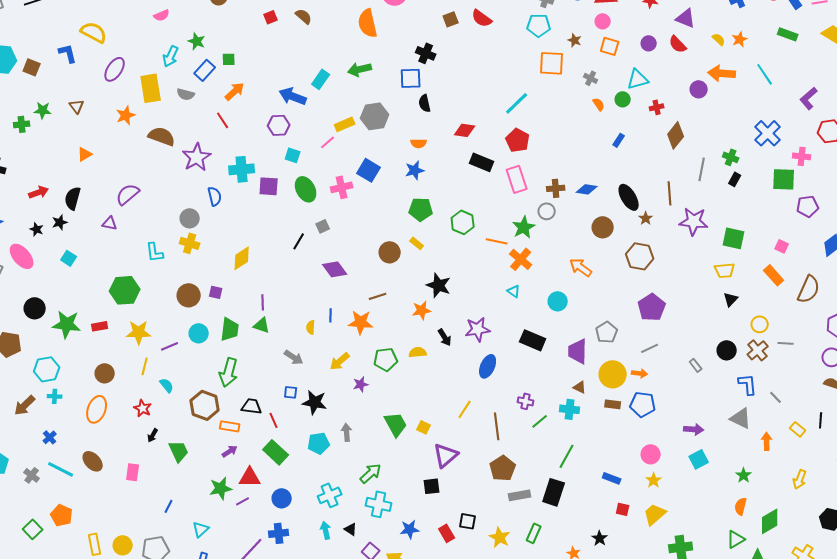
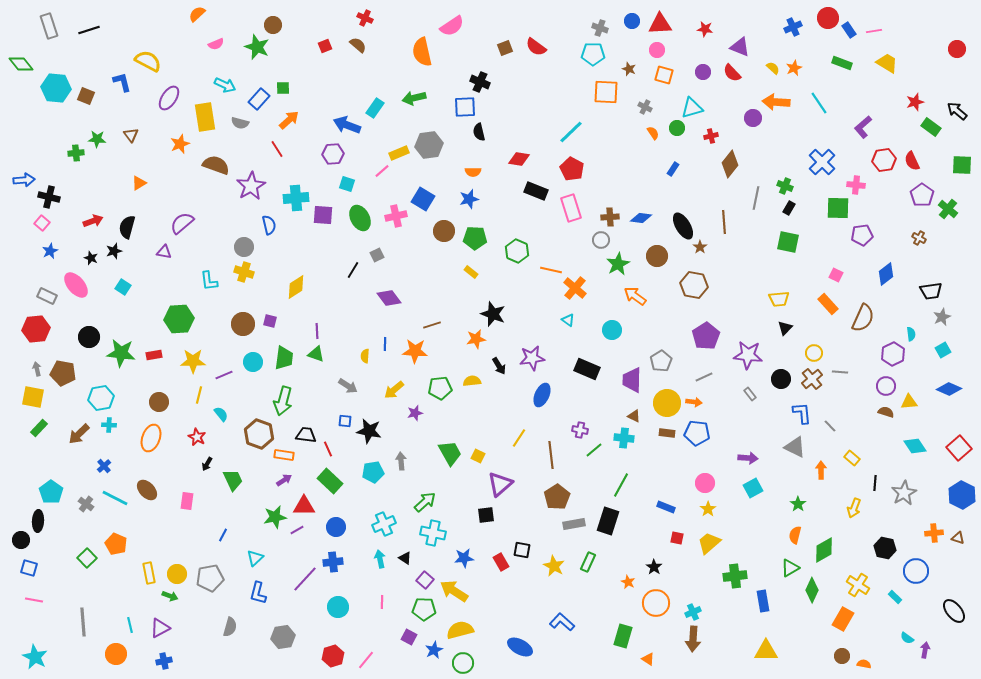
green star: (197, 41) -> (257, 47), moved, size x1.4
cyan arrow: (171, 56) -> (225, 85), turned -90
purple star: (694, 221) -> (748, 355), moved
green star: (524, 227) -> (618, 264), moved
green square: (734, 238) -> (788, 242), moved
brown circle: (390, 252) -> (444, 231), moved
black line: (821, 420) -> (875, 483), moved

